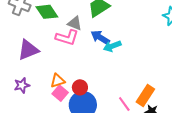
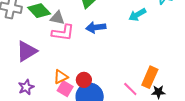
gray triangle: (75, 23) -> (57, 18), moved
blue arrow: (100, 38) -> (96, 27), turned -30
cyan arrow: (112, 46) -> (137, 15), moved

